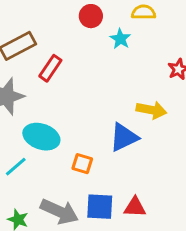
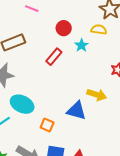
red rectangle: (50, 68) -> (54, 57), moved
blue triangle: (124, 137) -> (76, 111), turned 35

